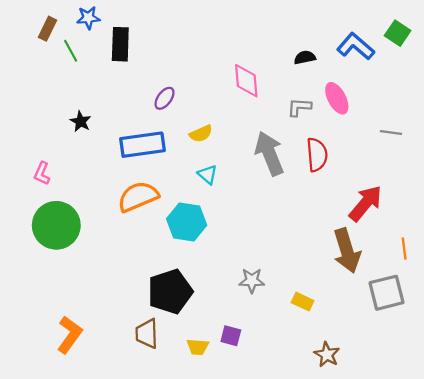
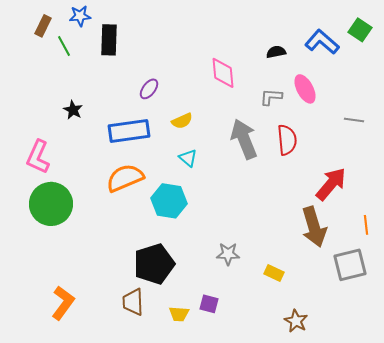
pink L-shape: (42, 173) -> (38, 157), size x1.6

